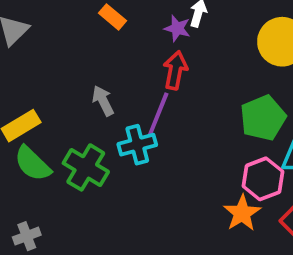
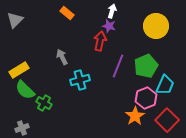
purple star: (177, 28) -> (109, 26), moved
purple line: (158, 114) -> (118, 66), moved
green cross: (86, 167) -> (44, 103), moved, size x0.7

